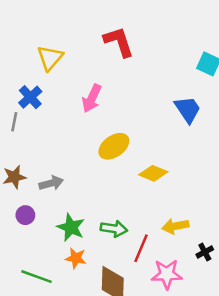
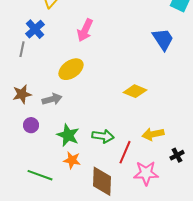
yellow ellipse: (114, 146) -> (71, 69), moved

